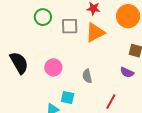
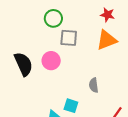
gray square: (70, 26) -> (69, 38), moved
pink circle: (53, 67) -> (51, 61), moved

